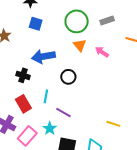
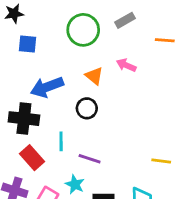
orange triangle: (80, 45) -> (94, 76), moved
black cross: (23, 75) -> (24, 119), size x1.5

